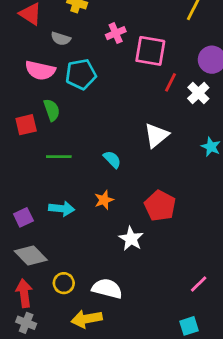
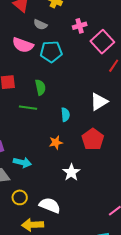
pink square: (150, 51) -> (102, 42), turned 30
green semicircle: (52, 110) -> (40, 87), moved
cyan semicircle: (112, 159) -> (65, 115), turned 32
red pentagon: (160, 206) -> (93, 139), moved
cyan arrow: (62, 209) -> (22, 162), moved

